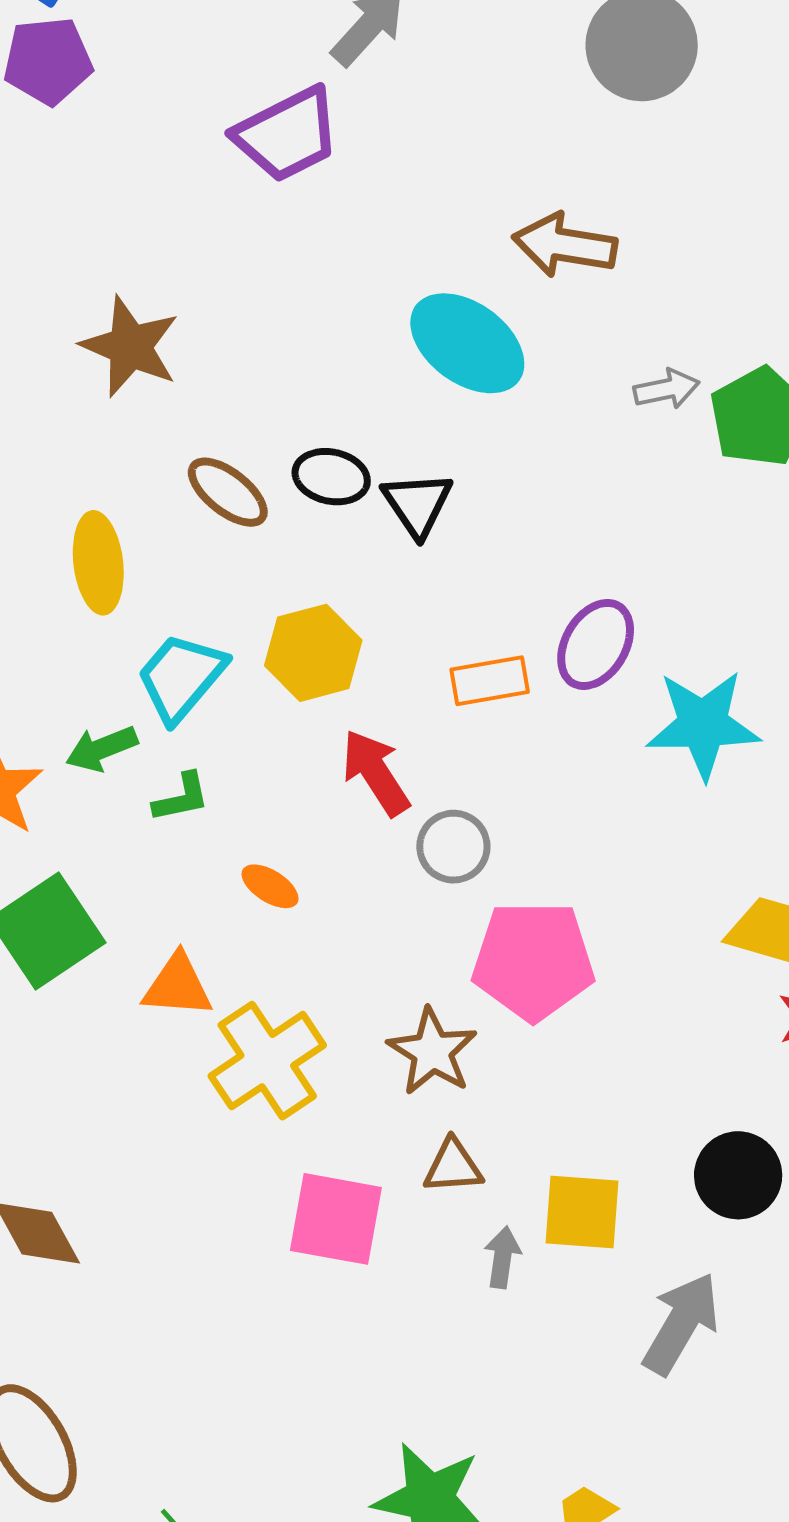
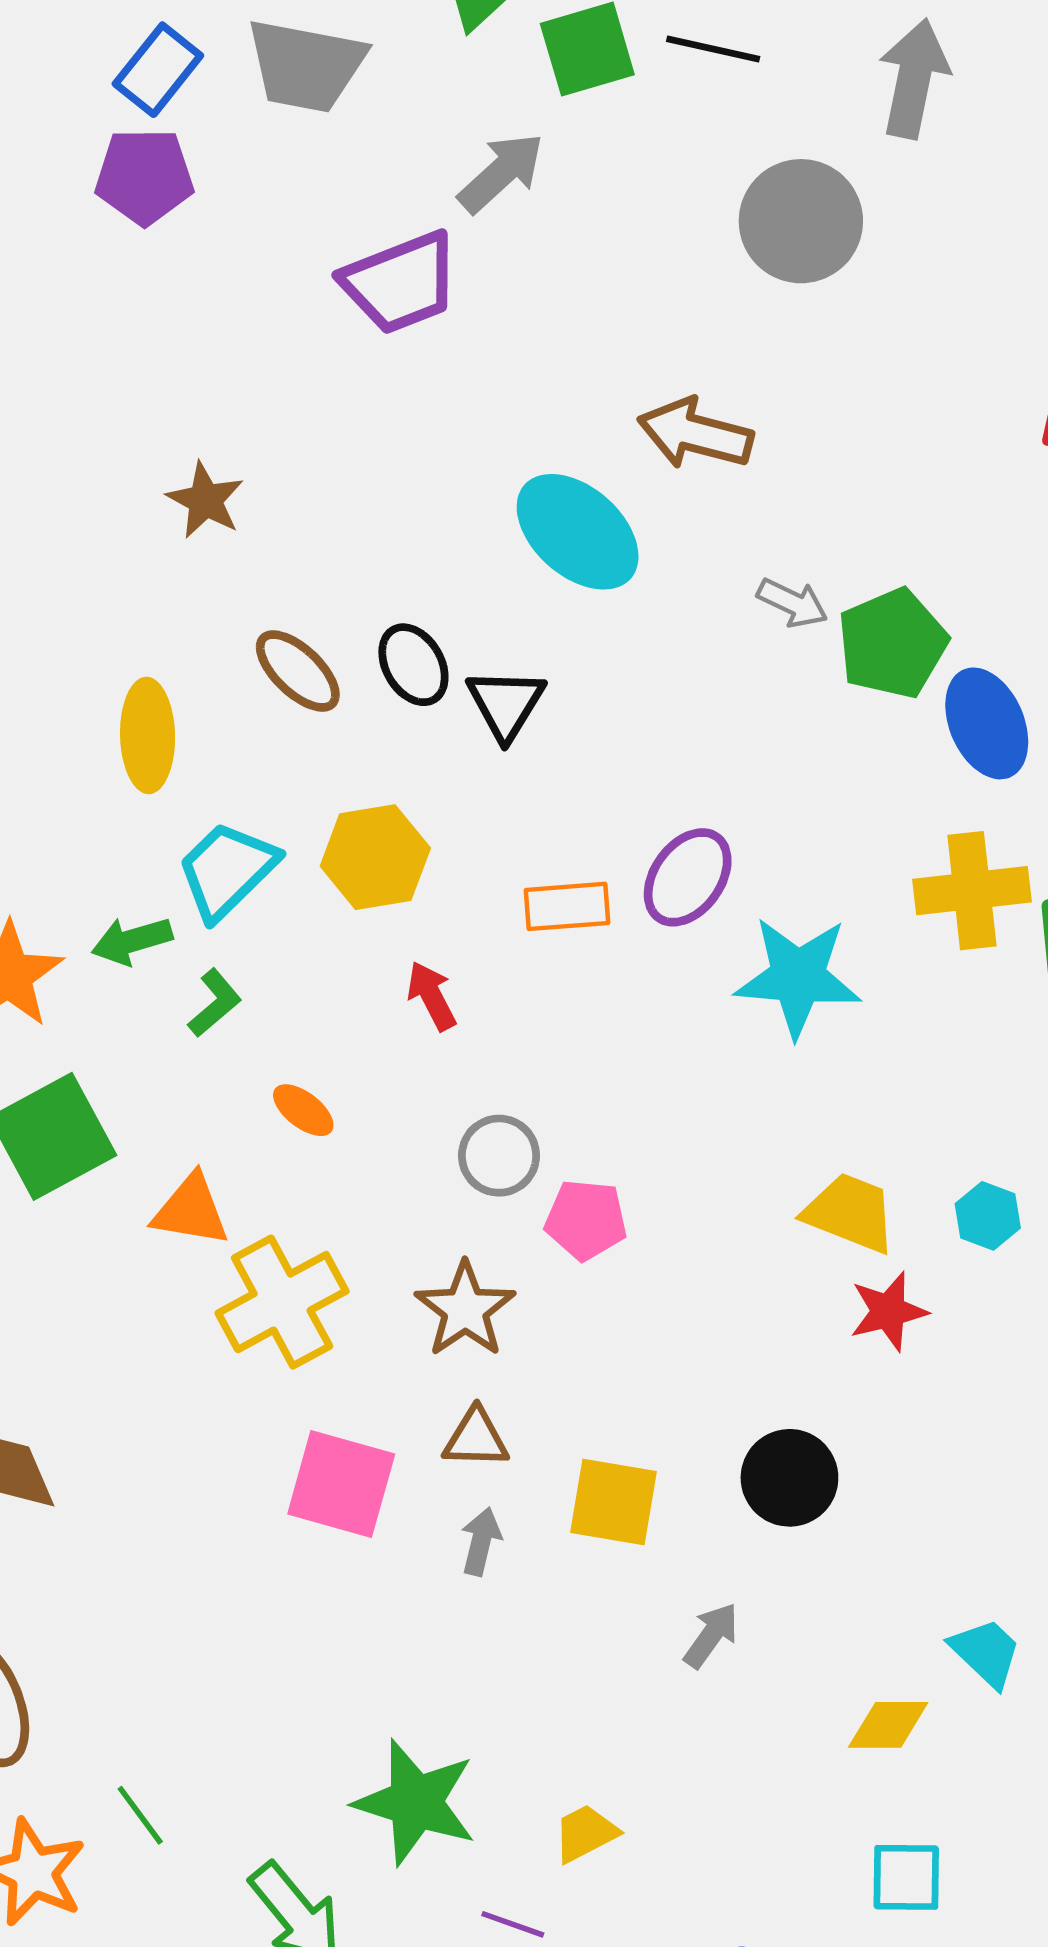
brown star: (130, 347) -> (205, 500), size x0.7
gray arrow: (667, 389) -> (793, 603), turned 32
black ellipse: (331, 477) -> (413, 665), turned 42
red arrow: (376, 773) -> (432, 996), size x0.7
green L-shape: (181, 798) -> (215, 1003), turned -34
gray circle: (453, 847) -> (499, 1156), moved
pink pentagon: (533, 961) -> (586, 1220), size x0.6
gray arrow: (502, 1257) -> (481, 1541), moved
gray arrow: (681, 1324) -> (711, 1635), size x0.6

